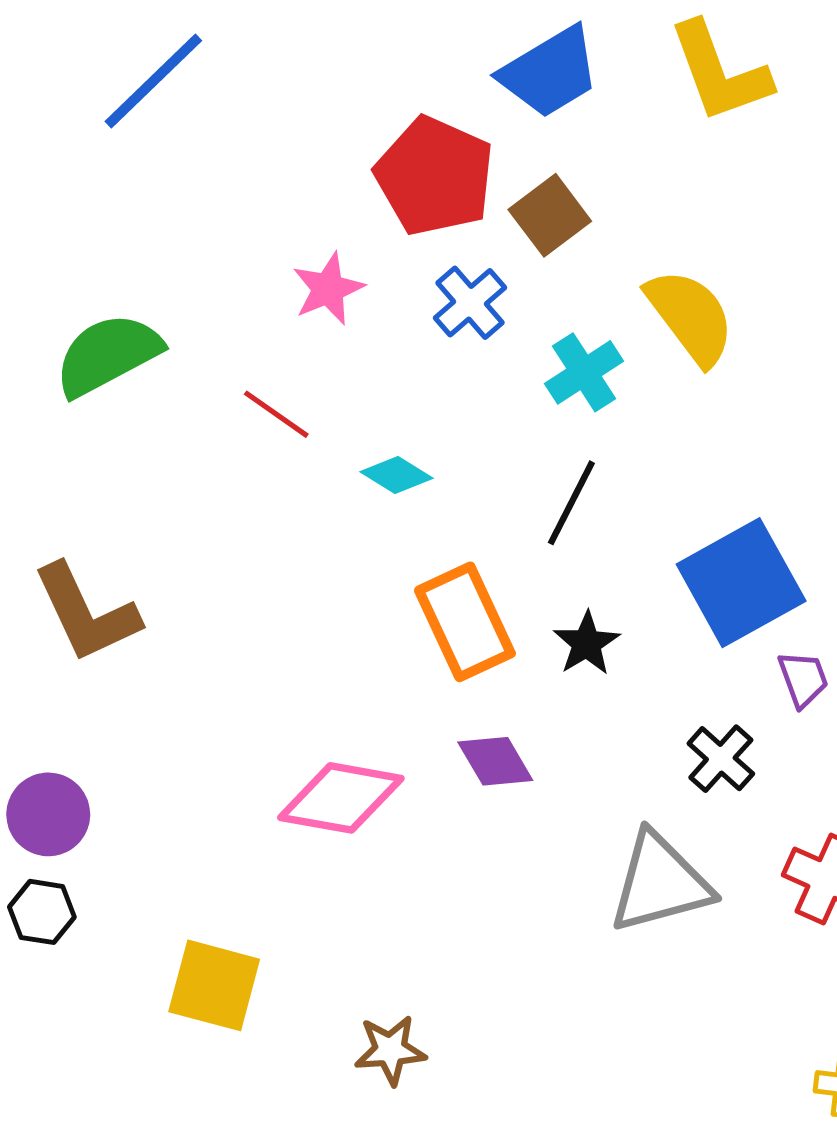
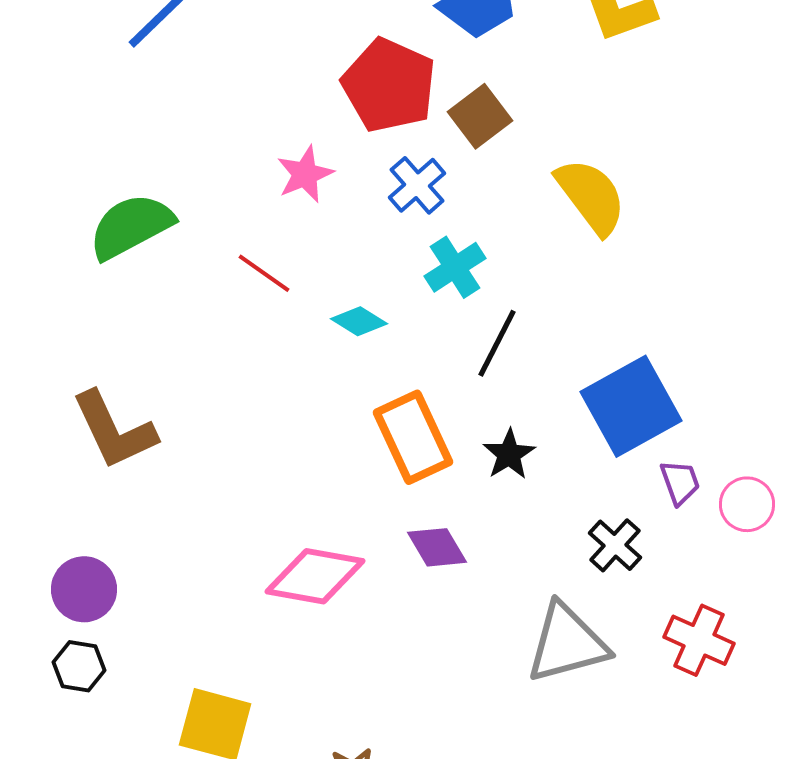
cyan cross: (584, 372) -> (455, 267), moved

